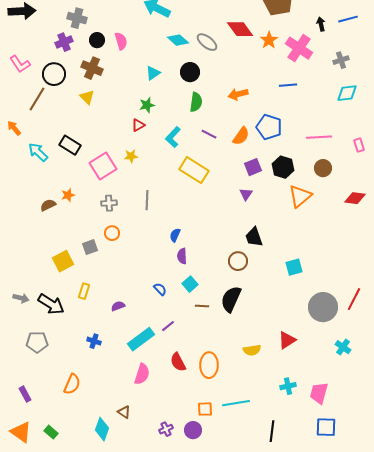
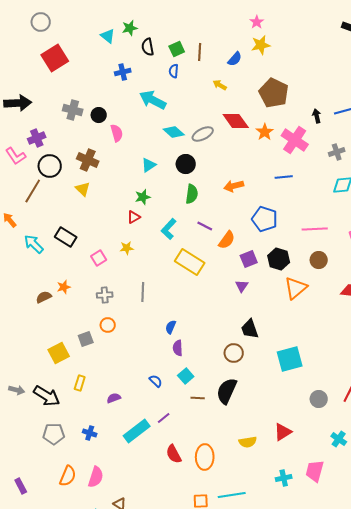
black circle: (97, 40) -> (99, 115), moved
purple cross: (64, 42) -> (37, 138), moved
gray ellipse: (207, 42) -> (203, 134), turned -65
orange semicircle: (241, 136) -> (227, 240), moved
pink square: (103, 166) -> (99, 258), size x0.6
cyan square: (294, 267) -> (290, 359), size x1.5
gray circle: (323, 307) -> (319, 399), size x0.6
gray pentagon: (37, 342) -> (54, 434), moved
pink semicircle: (142, 374) -> (96, 477), moved
pink trapezoid: (319, 393) -> (315, 471), moved

